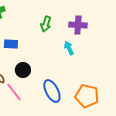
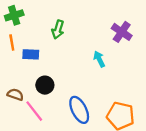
green arrow: (46, 24) -> (58, 30), moved
purple cross: (78, 25) -> (122, 32), moved, turned 30

